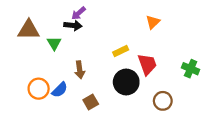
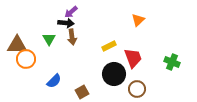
brown triangle: (29, 30) -> (17, 45), moved
brown arrow: (80, 70) -> (72, 37), moved
orange circle: (39, 89) -> (26, 59), moved
brown circle: (163, 101) -> (137, 89), moved

